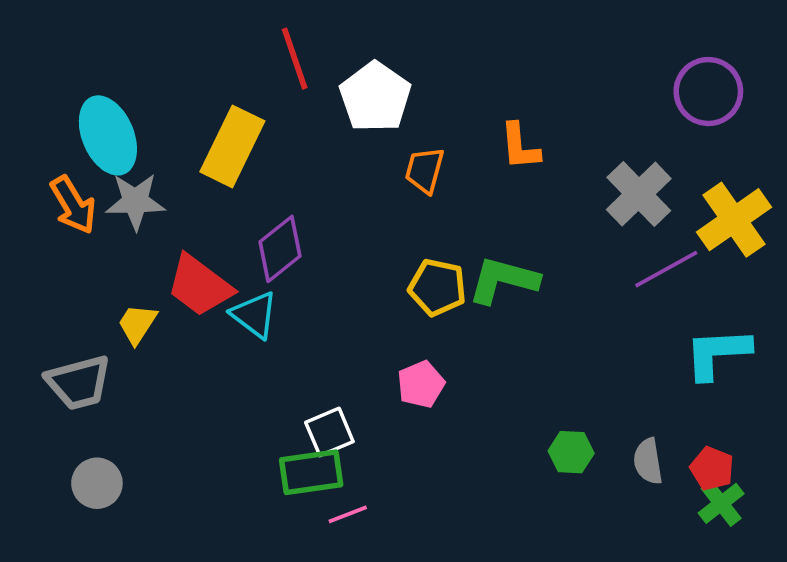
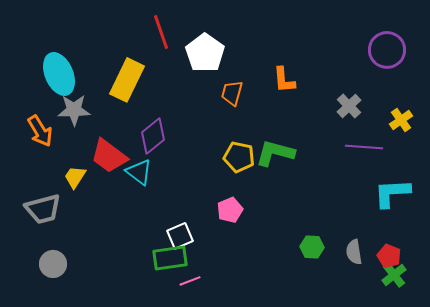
gray cross: (639, 194) -> (349, 106), size x0.7
orange arrow: (73, 205) -> (40, 131), moved
yellow cross: (734, 220) -> (401, 120), size x0.6
purple line: (666, 269) -> (364, 147), turned 33

